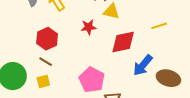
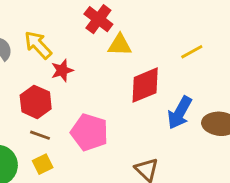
red star: (89, 27) -> (62, 70), moved
pink pentagon: (92, 80) -> (89, 132), moved

